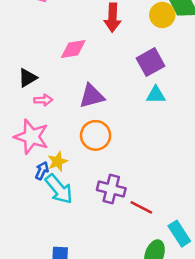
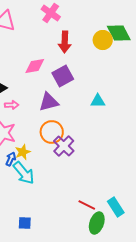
purple square: (151, 62) -> (63, 76), moved
purple cross: (111, 189) -> (64, 146), moved, turned 30
red line: (141, 207) -> (87, 205), moved

